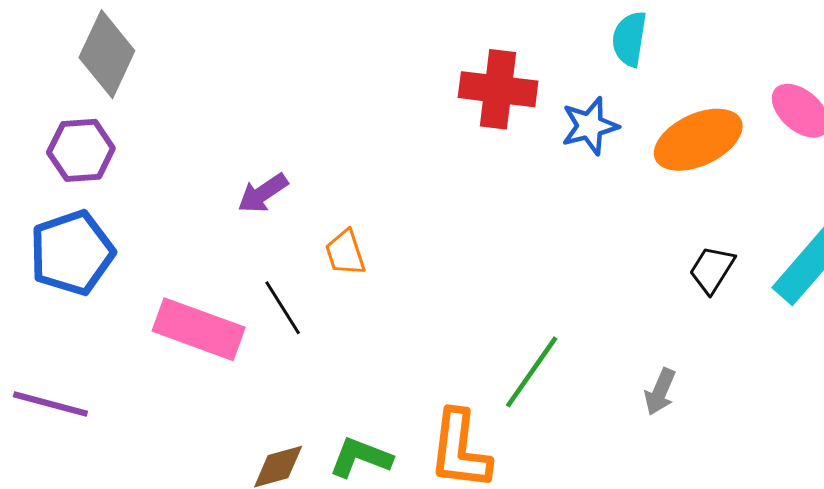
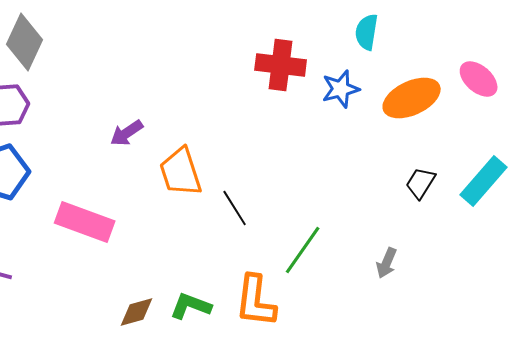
orange trapezoid: (345, 253) -> (181, 172), size x1.6
black line: (283, 308) -> (235, 208), moved

